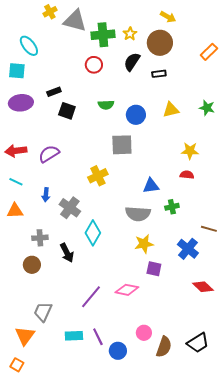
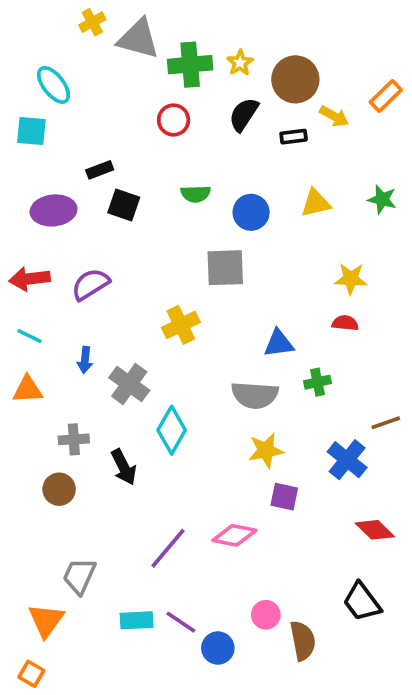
yellow arrow: (168, 17) -> (334, 116), moved
purple ellipse: (21, 103) -> (54, 210), moved
brown line: (209, 229) -> (386, 423), turned -35
purple line: (98, 337) -> (181, 622), turned -30
black trapezoid: (198, 343) -> (362, 602), moved, turned 85
brown semicircle: (164, 347) -> (303, 641), turned -30

